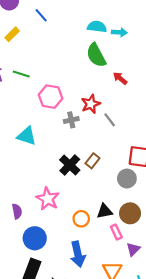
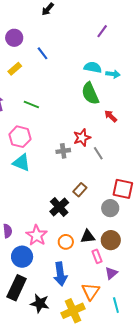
green line: (21, 74) -> (31, 104), moved
pink hexagon: (51, 97) -> (20, 137), moved
black cross: (70, 165) -> (59, 207), moved
pink star: (48, 199) -> (37, 235), moved

